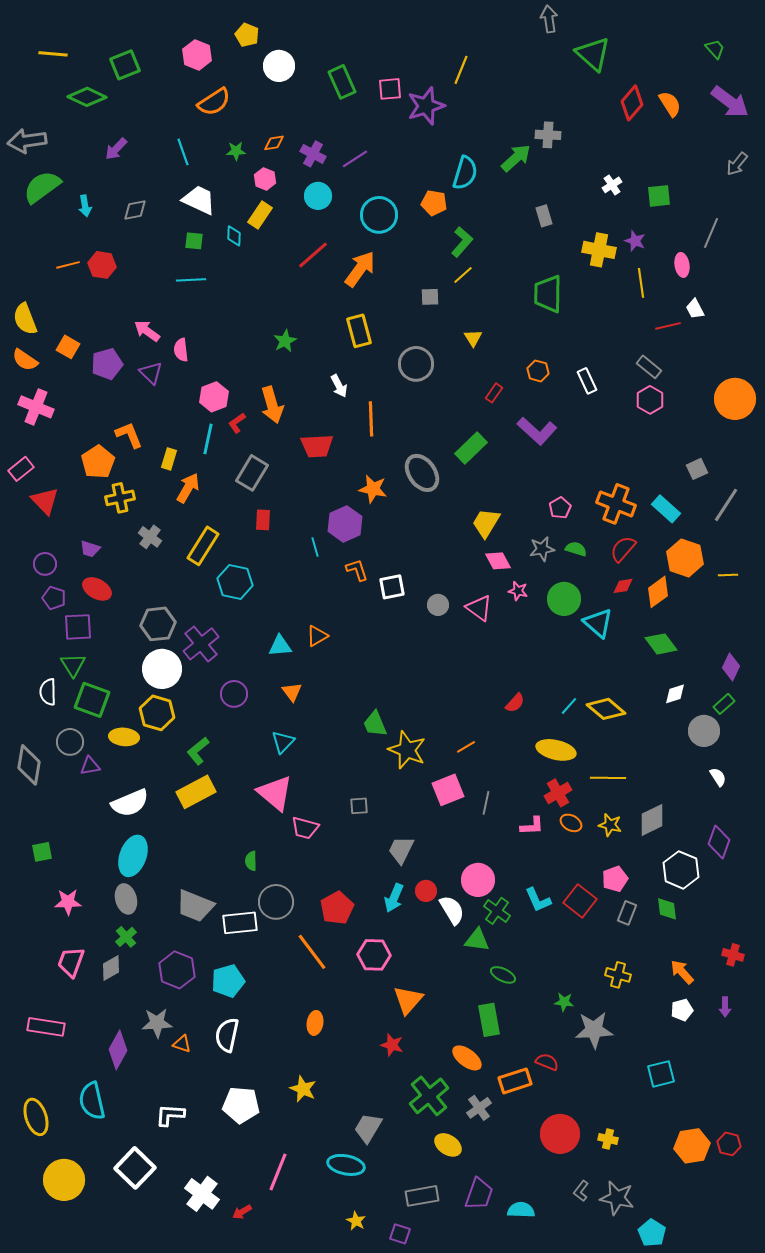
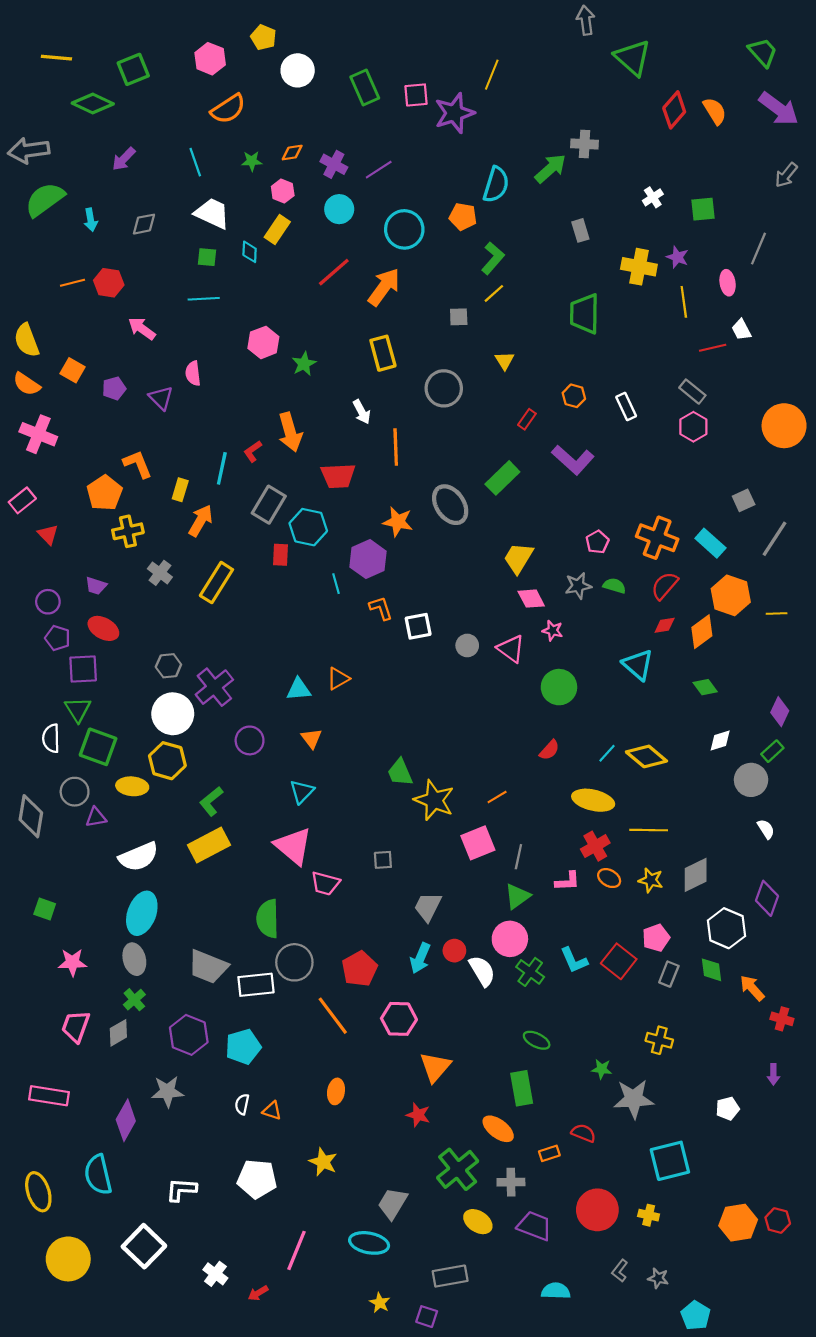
green trapezoid: (715, 49) -> (763, 52), size x1.4
pink arrow: (147, 331) -> (142, 329), moved
purple pentagon: (107, 364) -> (114, 388), size x0.7
pink hexagon: (214, 397) -> (263, 342), moved
red triangle: (45, 501) -> (48, 535), size x0.7
cyan hexagon: (235, 582) -> (308, 527), moved
green circle: (564, 599) -> (559, 687), moved
gray hexagon: (158, 624) -> (168, 666), size x0.7
green diamond: (661, 644) -> (705, 687), size x0.7
green square: (42, 852) -> (45, 909), turned 30
green semicircle: (251, 861) -> (268, 919), size x1.8
green triangle: (477, 940) -> (517, 896), moved, turned -44
orange arrow: (682, 972) -> (752, 988), moved
white pentagon: (682, 1010) -> (728, 1109), moved
white semicircle: (227, 1035) -> (242, 1104), size x0.6
orange triangle: (182, 1044) -> (272, 1111), moved
cyan square: (661, 1074) -> (670, 1161), moved, size x1.4
orange rectangle: (515, 1081) -> (549, 1153), size x0.6
gray cross: (479, 1108) -> (511, 1182), turned 35
white cross: (202, 1194) -> (215, 1274), size x0.7
purple trapezoid: (479, 1194) -> (534, 1226), moved, turned -88
gray star: (617, 1198) -> (658, 1278), size x0.6

